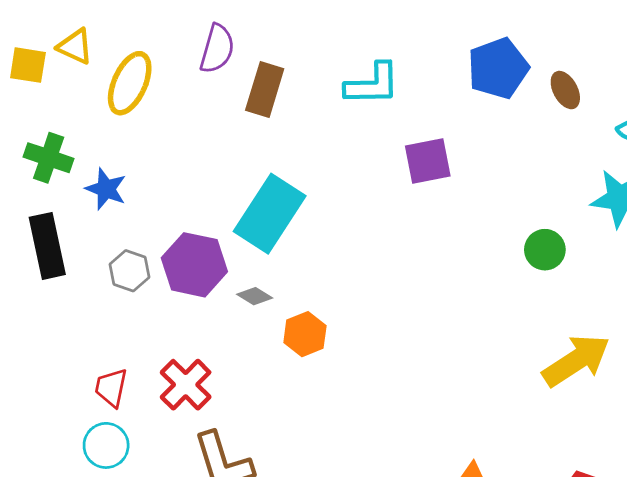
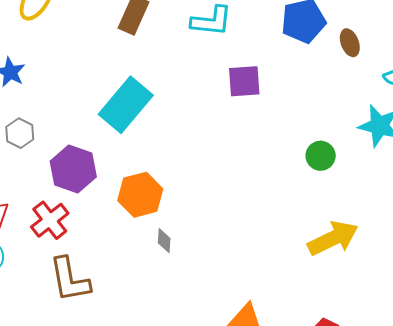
purple hexagon: (194, 265) -> (73, 169), moved
gray diamond: (255, 296) -> (164, 241), moved, turned 55
orange hexagon: (305, 334) -> (140, 195), size x1.4

